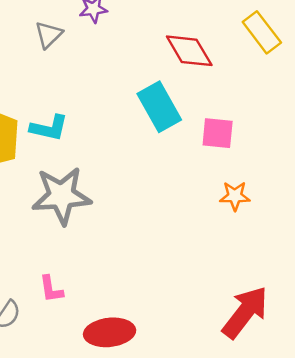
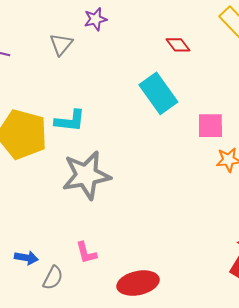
red diamond: (189, 51) -> (178, 45), size x0.6
pink square: (218, 133) -> (210, 126), moved

